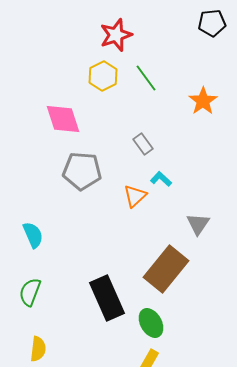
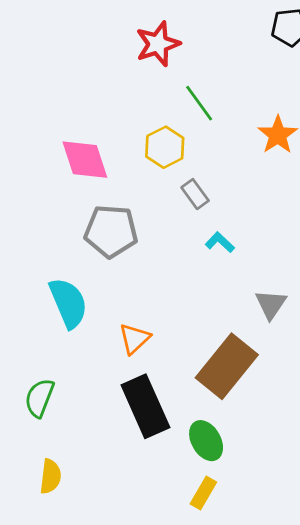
yellow hexagon: (103, 76) -> (165, 147), moved
orange triangle: (135, 196) -> (134, 339), moved
cyan semicircle: (33, 235) -> (68, 303), moved, size x1.4

